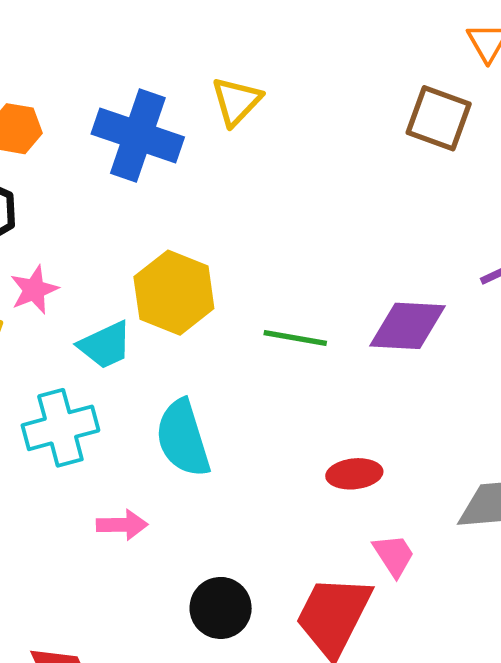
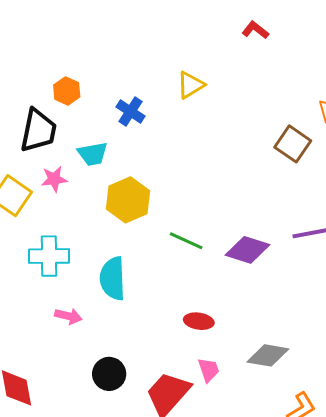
yellow triangle: (236, 101) -> (191, 85), moved
blue cross: (138, 136) -> (131, 111), size x0.6
cyan trapezoid: (105, 345) -> (93, 154), moved

